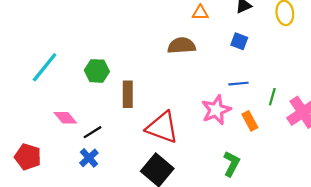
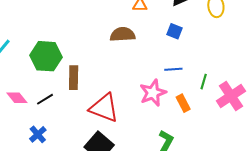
green hexagon: (97, 71) -> (46, 56), size x1.4
black line: (92, 132) -> (45, 99), moved

